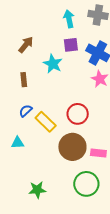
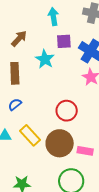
cyan arrow: (69, 19) -> (53, 17), moved
brown rectangle: (24, 80) -> (15, 73), size x1.5
yellow rectangle: (46, 122) -> (30, 135), moved

